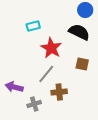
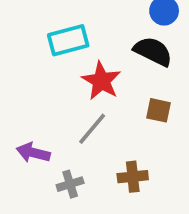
cyan rectangle: (33, 26) -> (68, 40), size x1.5
brown cross: (59, 92) -> (133, 177), moved

